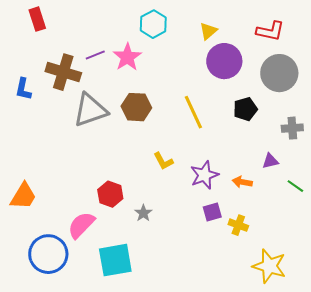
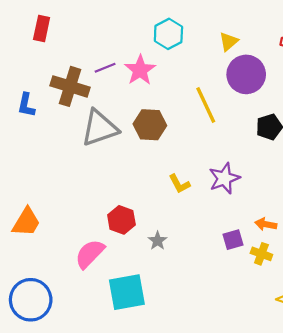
red rectangle: (37, 19) -> (42, 28), turned 30
yellow line: (193, 112) -> (206, 105), moved
purple star: (204, 175) -> (224, 178), moved
orange arrow: (242, 182) -> (266, 224), moved
blue circle: (48, 254) -> (31, 300), moved

